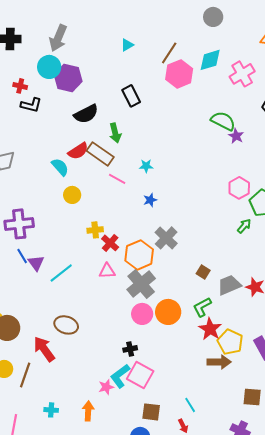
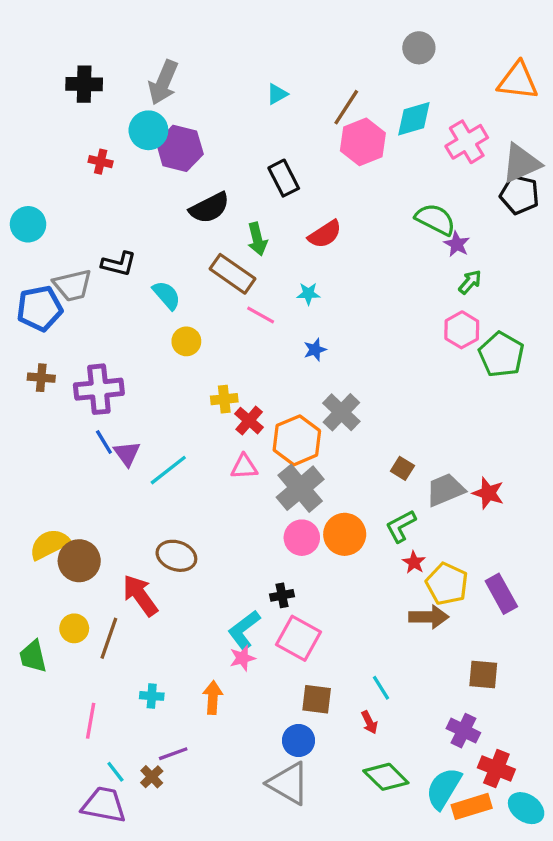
black L-shape: (31, 105) -> (119, 264), moved
red semicircle: (78, 151) -> (325, 234), moved
green arrow: (244, 226) -> (470, 282), moved
red star: (210, 329) -> (414, 562), size x0.6
cyan L-shape: (120, 376) -> (244, 630), moved

